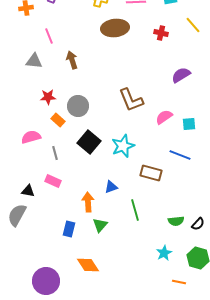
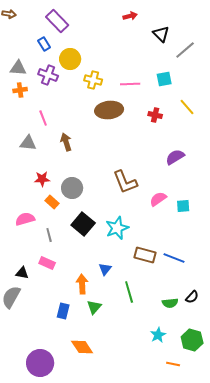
blue line: (180, 155) -> (174, 258), moved
blue triangle: (111, 187) -> (105, 269), turned -32
black semicircle: (198, 224) -> (192, 297), moved

